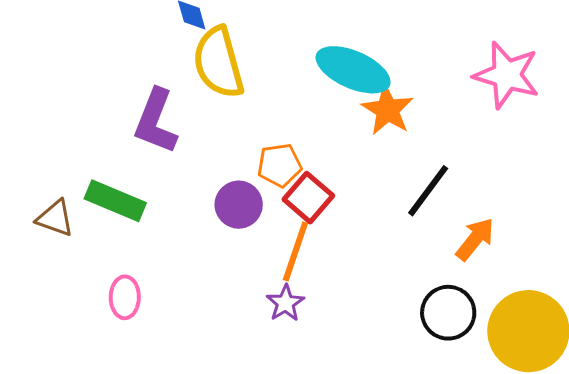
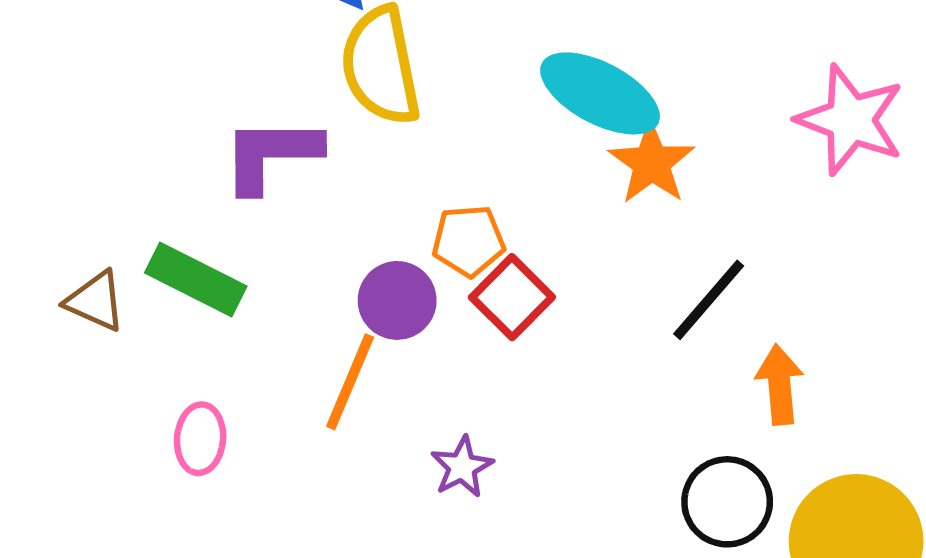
purple L-shape: (156, 121) -> (271, 154), turned 64
orange arrow: (475, 239) -> (780, 384), turned -48
orange line: (295, 251) -> (350, 382), moved

